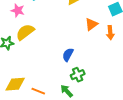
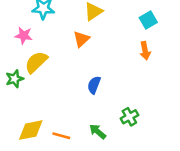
orange triangle: (91, 24) -> (81, 39), moved
green cross: (78, 75) -> (129, 117), moved

